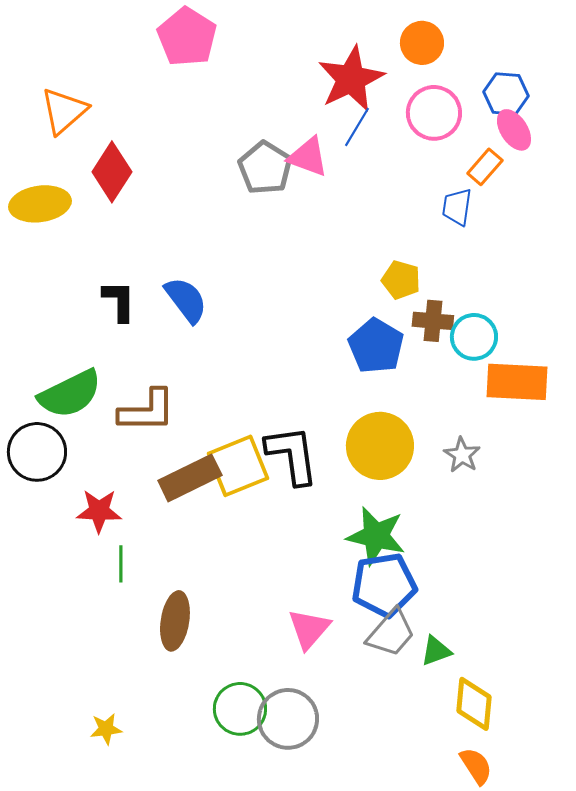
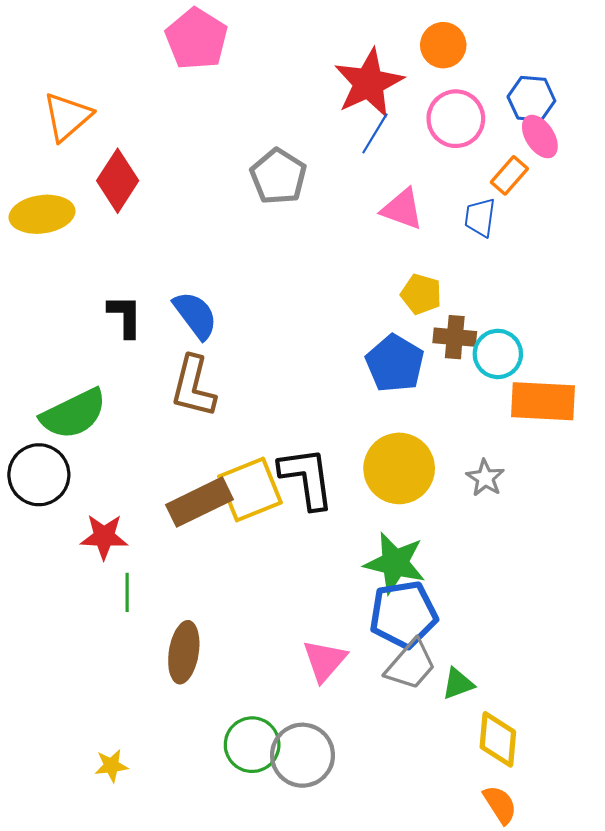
pink triangle: (308, 157) -> (402, 209), moved
brown L-shape: (147, 411) -> (193, 387), moved, turned 104

